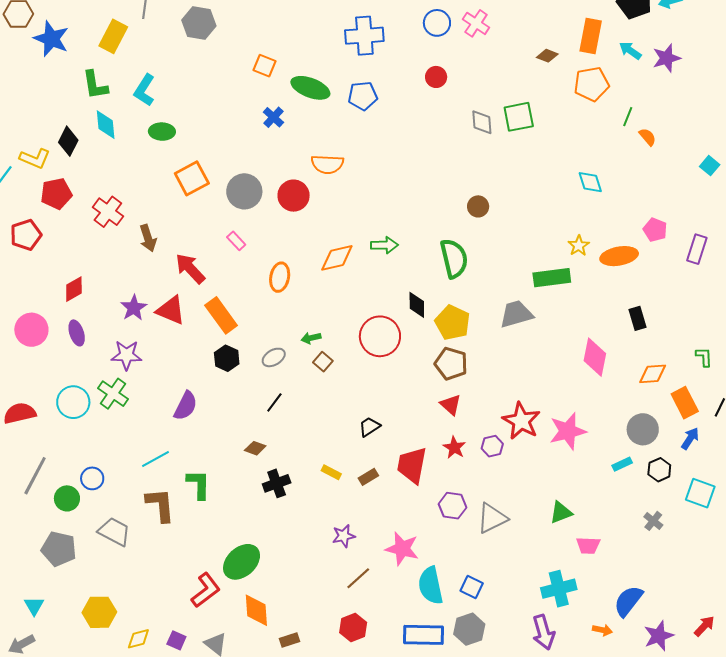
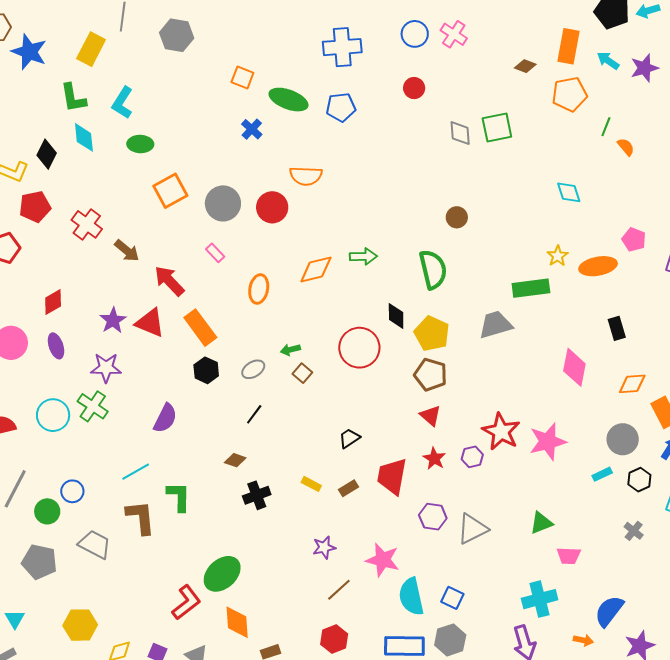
brown arrow: (148, 238) -> (127, 251), turned -32

